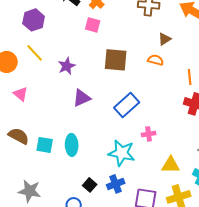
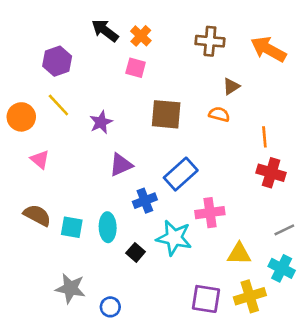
pink cross: (149, 134) -> (210, 213), size x1.5
blue cross: (116, 184) -> (145, 201), moved
black square: (90, 185) -> (136, 252), moved
gray star: (30, 191) -> (70, 288), moved

